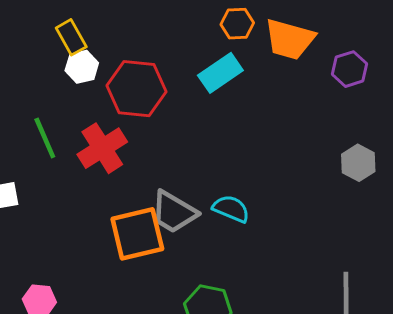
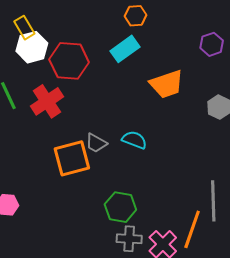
orange trapezoid: (290, 39) -> (167, 84), moved, turned -33
white hexagon: (82, 67) -> (32, 47), size x1.4
gray trapezoid: (174, 212) -> (96, 143), size x0.7

